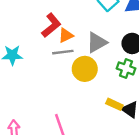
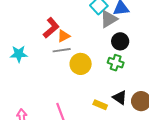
gray triangle: (97, 42) -> (109, 19), moved
yellow rectangle: (114, 104) -> (100, 105), moved

